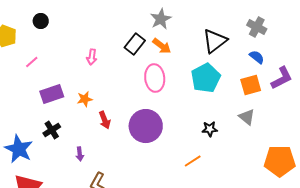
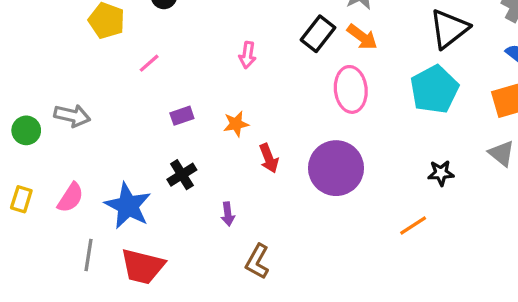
purple rectangle: (52, 94) -> (182, 116), size x0.6

